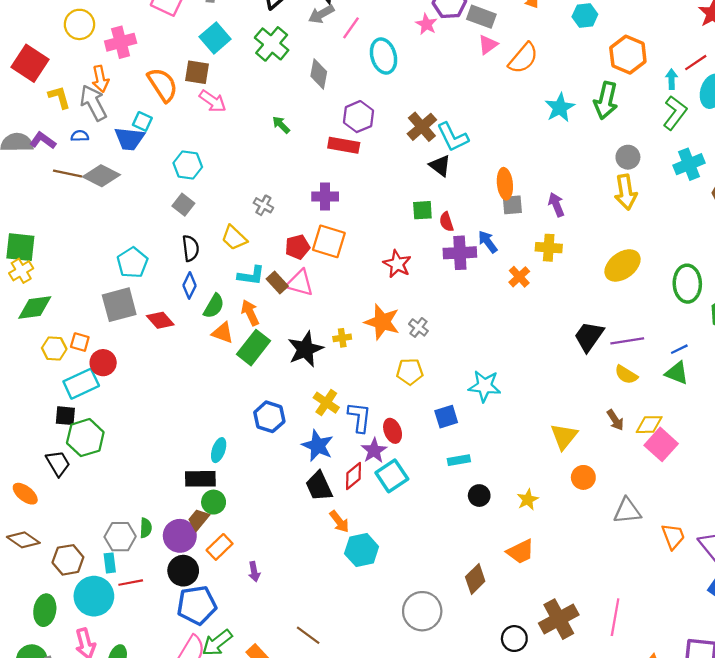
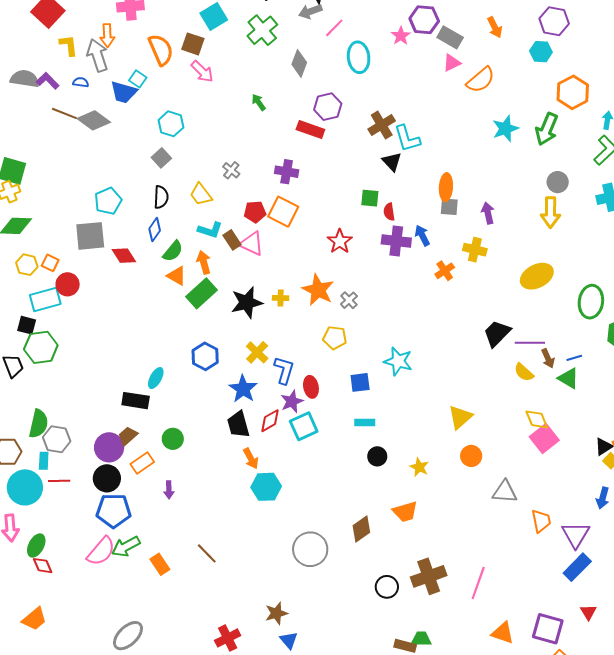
brown arrow: (615, 420) -> (548, 358), moved
yellow diamond: (649, 425) -> (537, 419), turned 60
yellow star: (528, 500) -> (419, 467), turned -30
green circle: (214, 502) -> (173, 439), moved
green semicircle: (146, 528) -> (39, 424), moved, size x1.6

